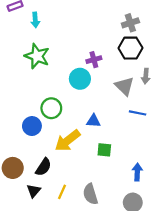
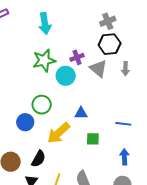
cyan arrow: (35, 20) -> (45, 23), moved, size x1.5
green star: (37, 56) -> (44, 60), moved, turned -30
gray triangle: (125, 86) -> (98, 69), moved
blue line: (138, 113) -> (123, 124), moved

